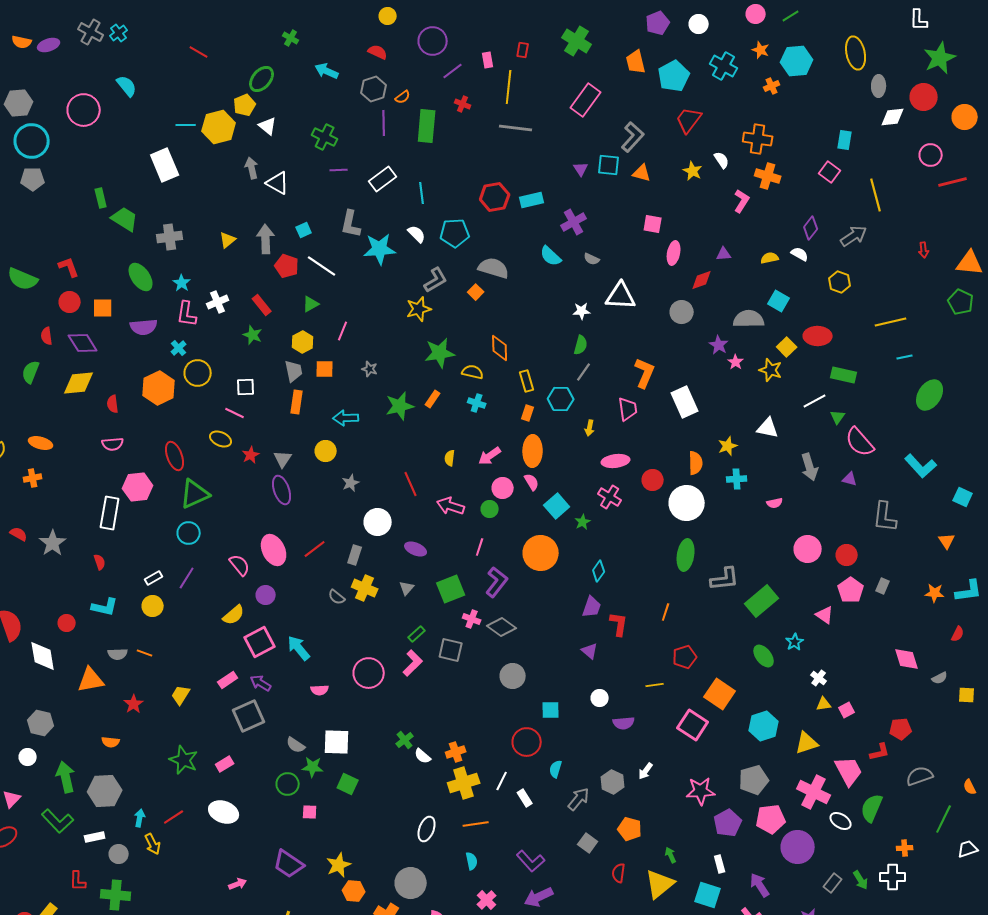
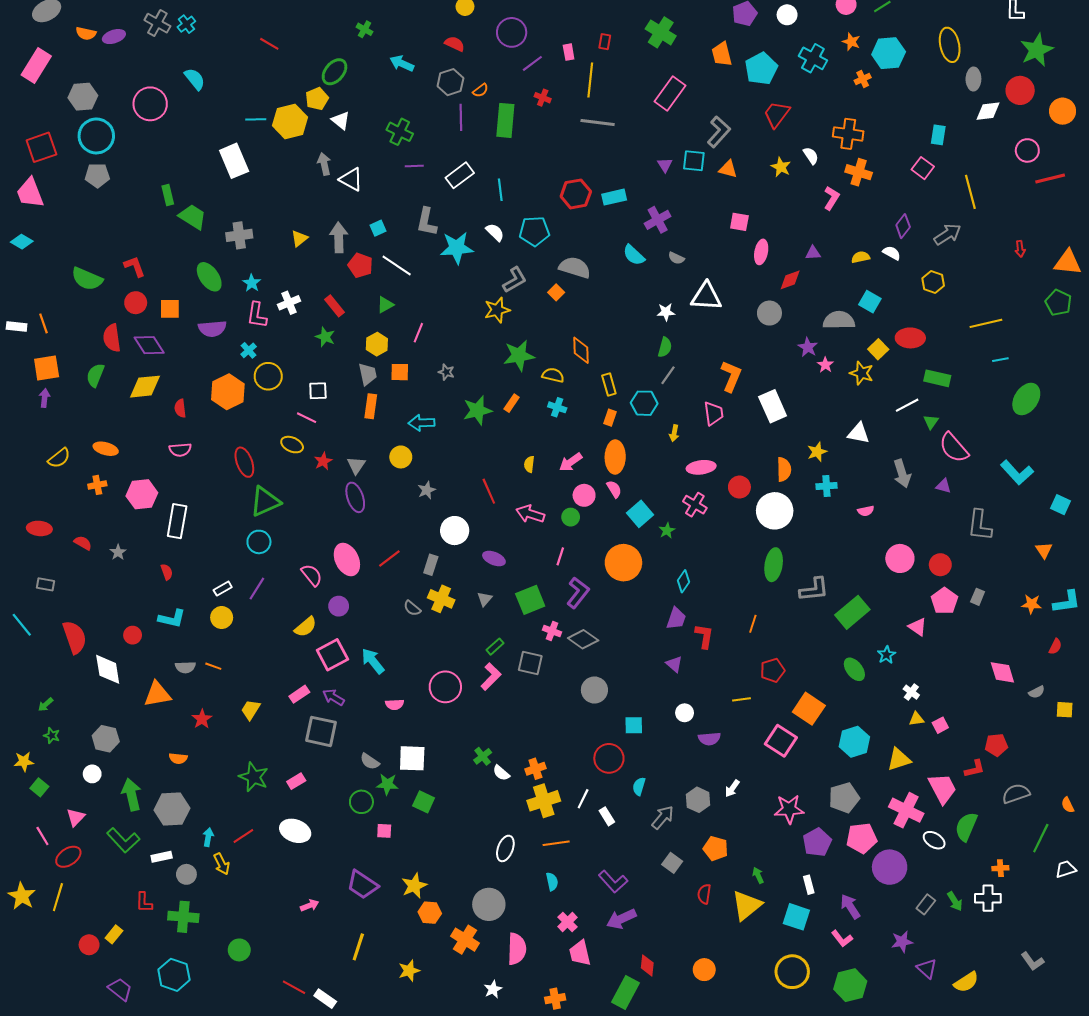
red semicircle: (47, 336) -> (112, 338), size x1.5
pink hexagon: (138, 487) -> (142, 494), moved
gray star: (53, 543) -> (118, 552), size x0.6
gray square: (249, 716) -> (321, 731), turned 36

